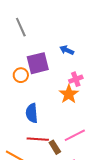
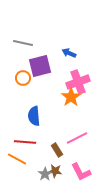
gray line: (21, 27) -> (23, 43), moved, turned -54
pink cross: (76, 79) -> (78, 82), size x1.6
red line: (38, 139) -> (25, 142), moved

